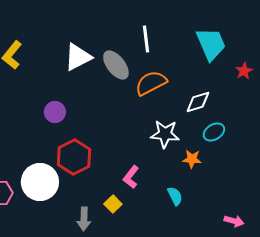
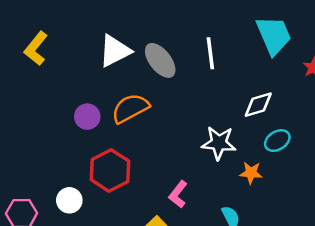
white line: (146, 39) -> (210, 53), moved
orange semicircle: (151, 83) -> (130, 108), moved
white circle: (40, 182) -> (69, 200), size x0.6

